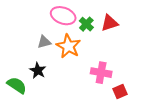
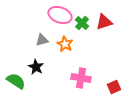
orange star: (68, 46) -> (65, 44), size x0.7
pink cross: (101, 73) -> (81, 78), moved

